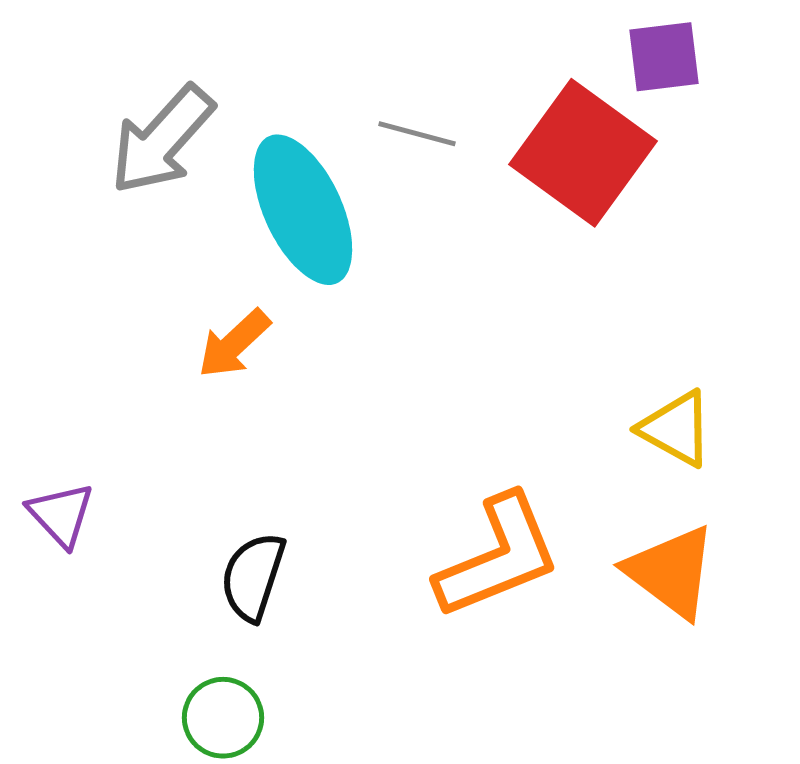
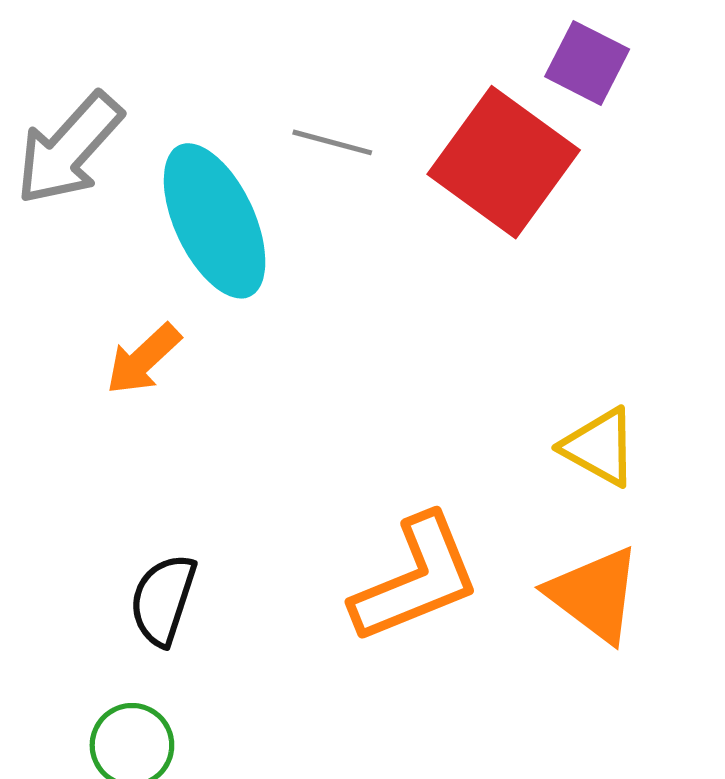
purple square: (664, 57) -> (587, 63), turned 34

